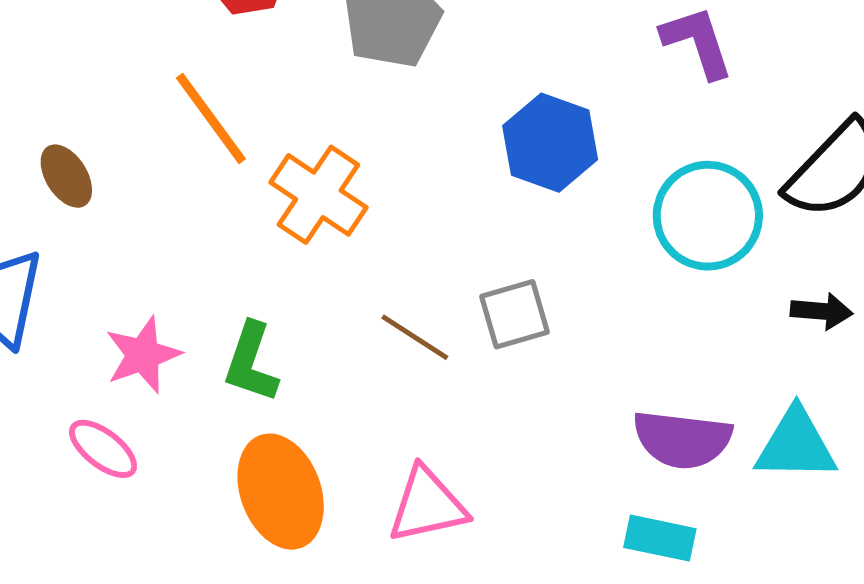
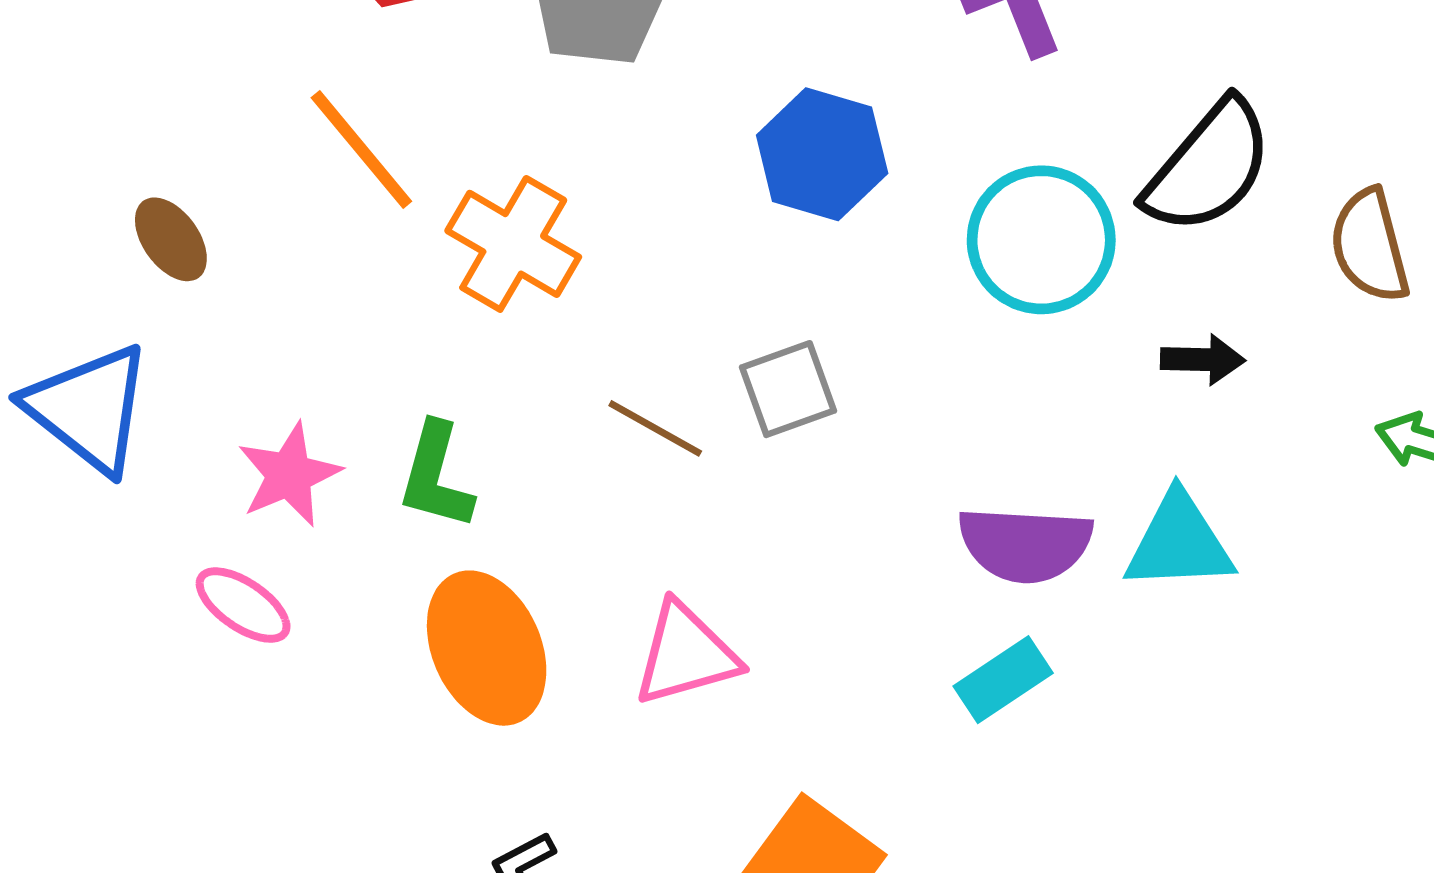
cyan rectangle: (660, 538) -> (1003, 680), turned -42

